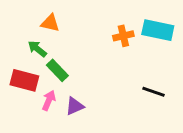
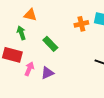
green arrow: (37, 49) -> (21, 33), turned 32
green rectangle: (57, 70) -> (50, 44), moved

